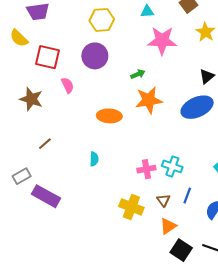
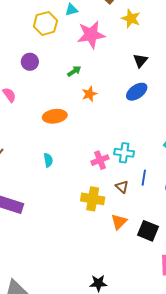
yellow hexagon: (102, 20) -> (45, 23), moved
purple circle: (95, 56) -> (30, 62), size x0.7
orange star: (149, 100) -> (89, 94), size x0.6
blue ellipse: (197, 107) -> (137, 92), size x0.7
orange triangle: (168, 226) -> (119, 222), moved

